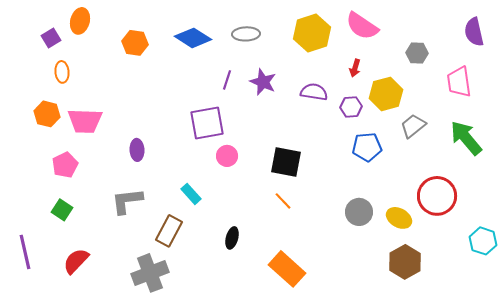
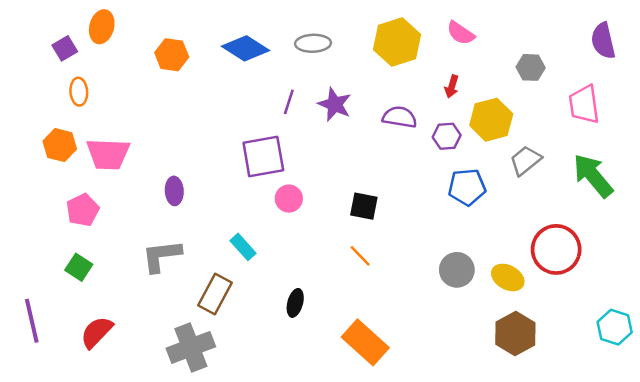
pink semicircle: (362, 26) -> (461, 33), size x0.7
black square: (286, 162) -> (364, 206), size x0.7
cyan hexagon: (483, 241) -> (615, 327), moved

